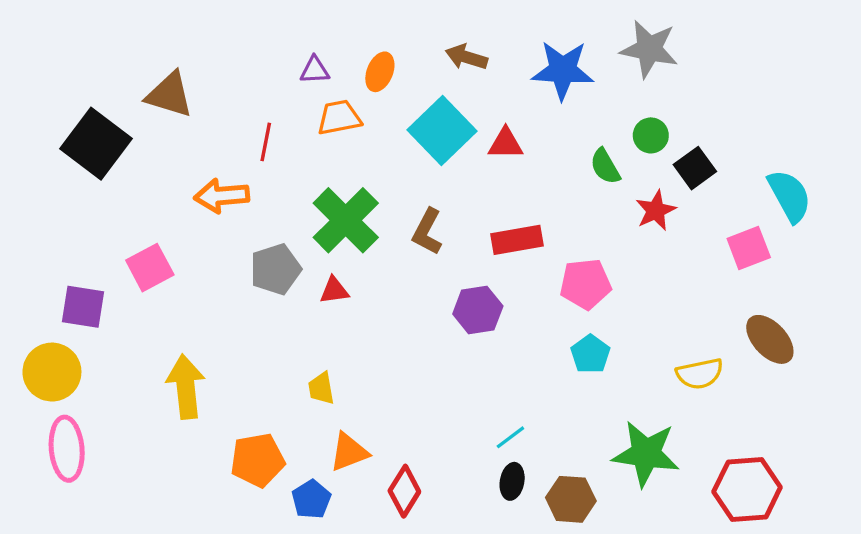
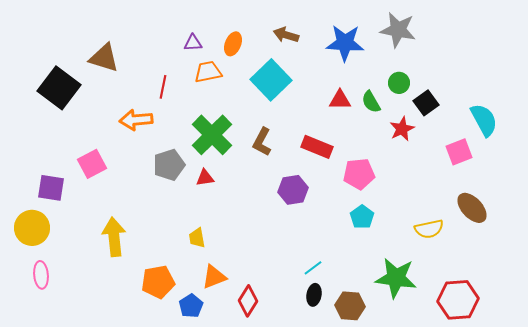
red triangle: (506, 144) -> (340, 100), moved
red rectangle: (517, 240) -> (317, 147), turned 32
pink ellipse: (67, 449) -> (41, 275), size x0.7

